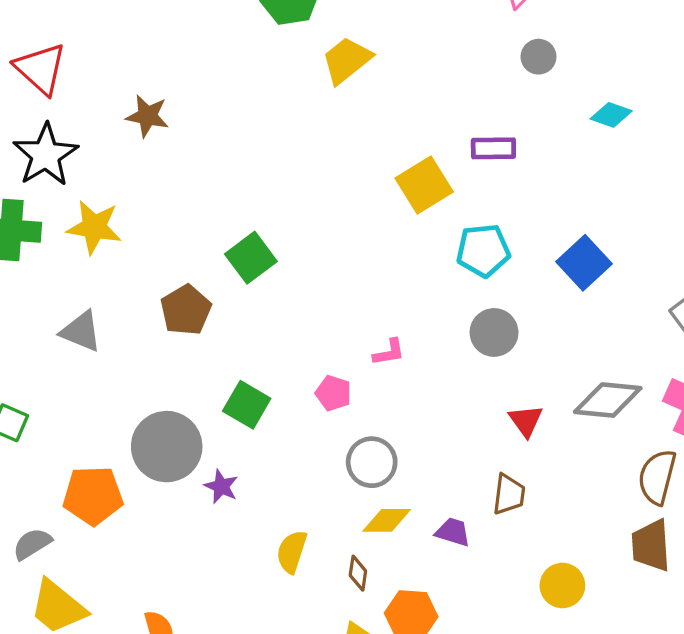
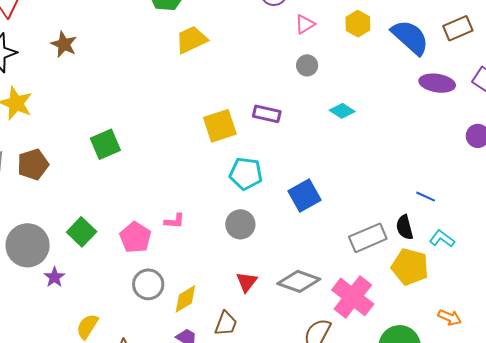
brown pentagon: (186, 310) -> (33, 164), moved
pink pentagon: (333, 393) -> (135, 237), size x1.4
yellow diamond: (387, 520) -> (185, 299), moved, turned -44

